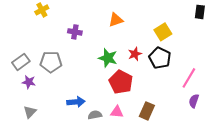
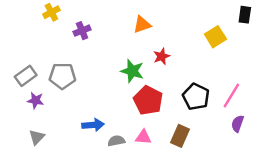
purple cross: (75, 32) -> (82, 31), moved, turned -32
yellow square: (163, 32) -> (215, 37), moved
red star: (135, 54) -> (162, 56), moved
black pentagon: (160, 58) -> (196, 97), moved

